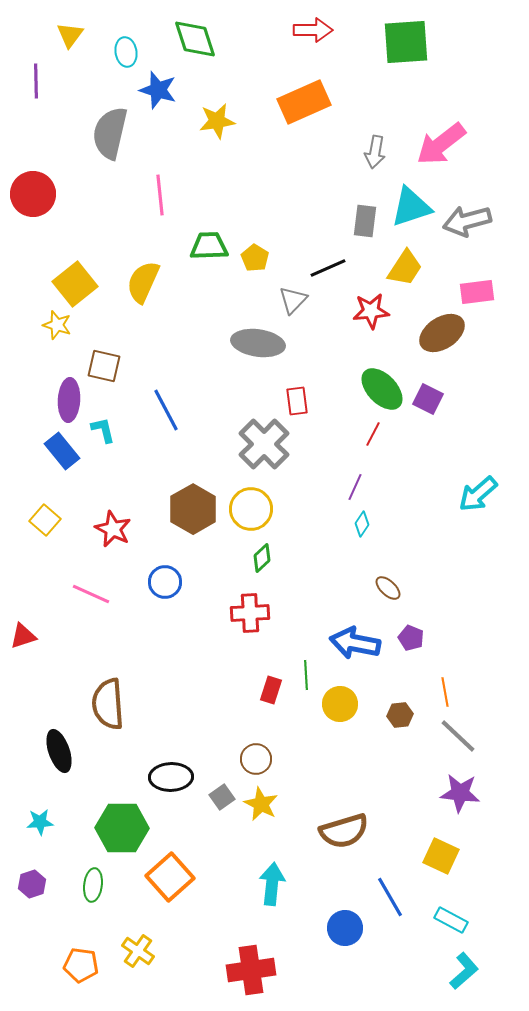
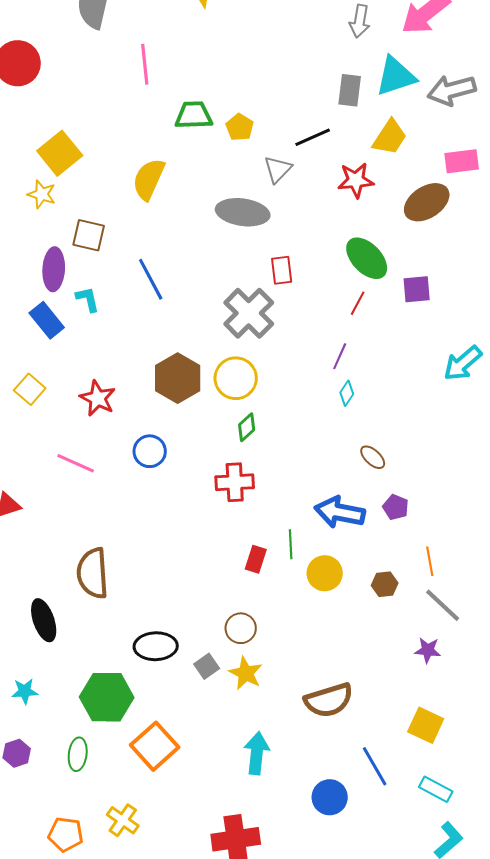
yellow semicircle: (143, 282) -> (149, 179), moved
purple square: (428, 399) -> (417, 289), moved, turned -32
purple star: (460, 793) -> (428, 650), moved, size x0.7

